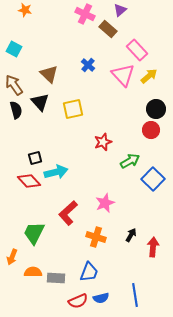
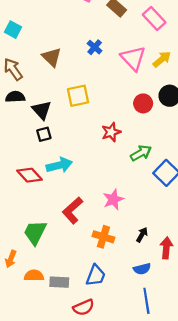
pink rectangle: (137, 50) -> (154, 19), moved
black triangle: (40, 102) -> (42, 110), moved
black semicircle: (16, 110) -> (15, 97), turned -78
red circle: (151, 130) -> (143, 103), moved
black square: (35, 158) -> (44, 134), moved
blue semicircle: (101, 298) -> (142, 269), moved

